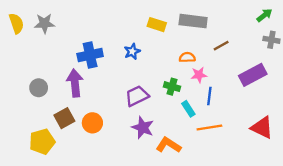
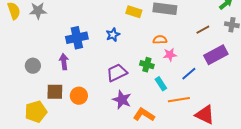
brown line: (221, 46) -> (203, 30), moved
purple arrow: (75, 83) -> (64, 62), size x0.7
blue line: (209, 96) -> (189, 74), moved, turned 42
brown square: (64, 118) -> (55, 92), turned 30
red triangle: (262, 128) -> (205, 115), moved

